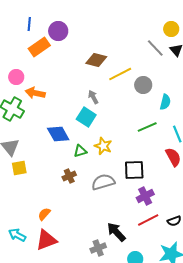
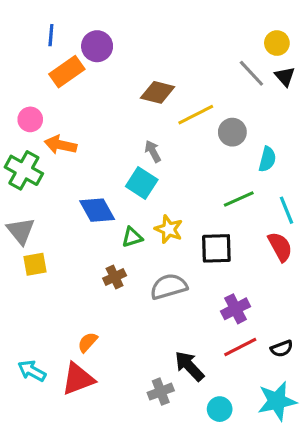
black square: (134, 170) -> (216, 248), moved
orange semicircle: (44, 214) -> (88, 342), moved

